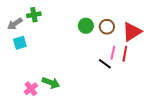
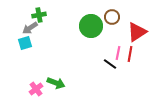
gray arrow: (15, 24) -> (30, 28), moved
green circle: (86, 26) -> (91, 26), size x1.5
brown circle: (107, 27) -> (112, 17), moved

